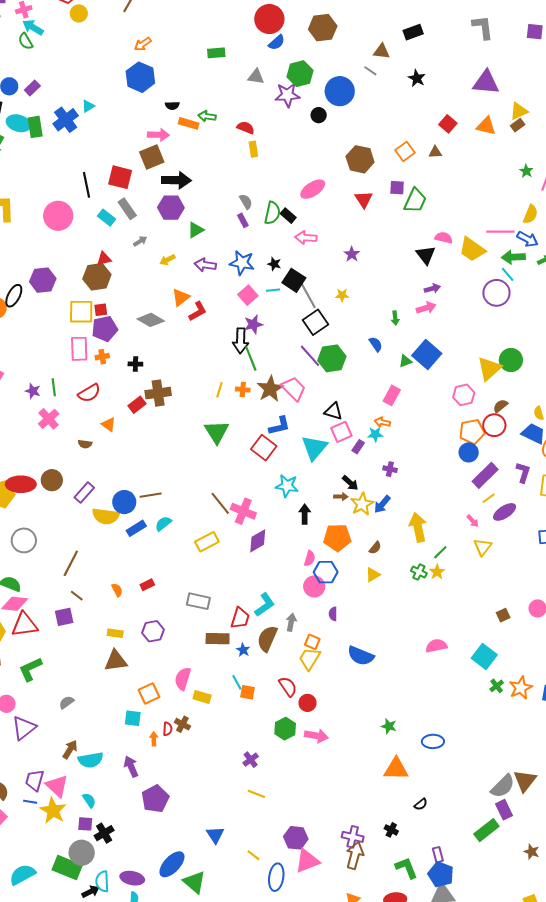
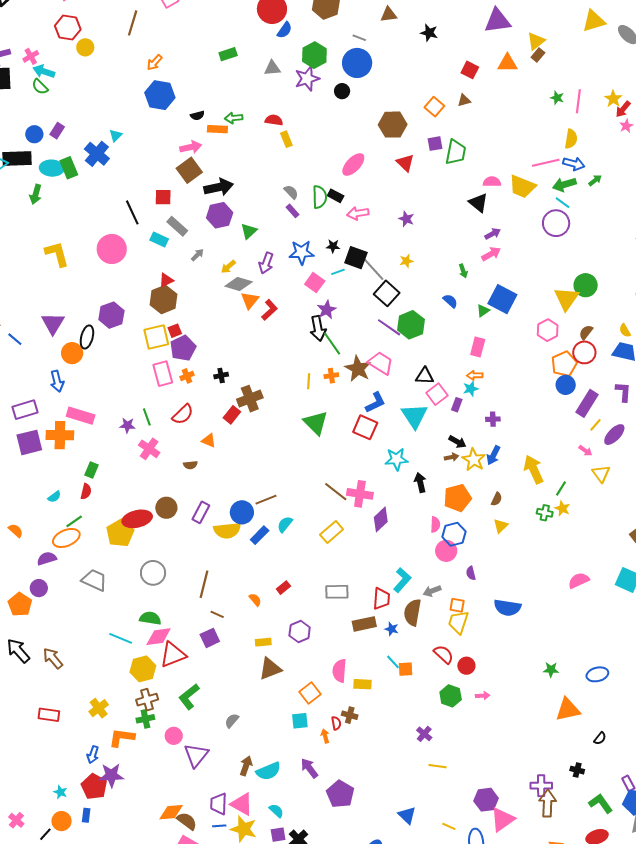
gray line: (370, 71) -> (359, 38), moved
red square: (120, 177) -> (163, 197), size x0.7
purple arrow: (205, 265) -> (266, 263), turned -65
gray diamond: (151, 320) -> (239, 284), moved
gray arrow: (291, 622) -> (432, 591), turned -108
pink arrow: (316, 736) -> (483, 696), size x0.6

